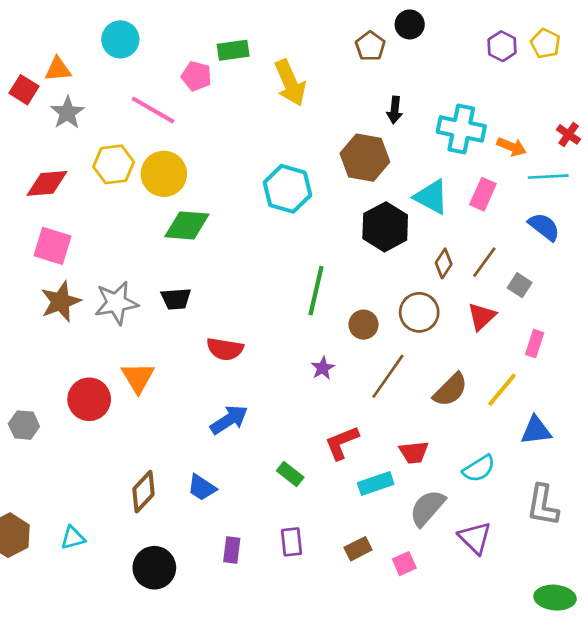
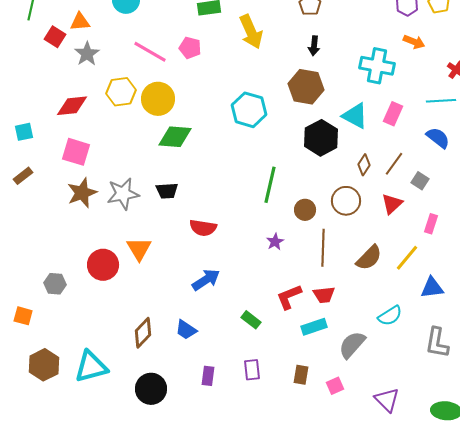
pink pentagon: (196, 76) -> (190, 48), moved
black arrow: (395, 110) -> (314, 46), moved
orange arrow: (512, 147) -> (414, 42), moved
brown line: (388, 376) -> (323, 248), turned -33
red trapezoid: (414, 452) -> (324, 295), moved
cyan triangle: (73, 538) -> (91, 367), size x1.8
purple triangle: (475, 538) -> (387, 400), moved
brown rectangle: (358, 549) -> (301, 375), turned -54

